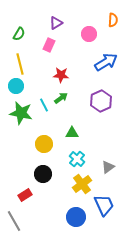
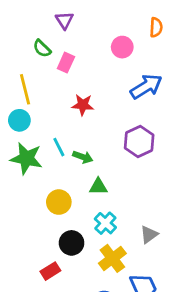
purple triangle: (56, 23) -> (64, 20), moved, turned -32
green semicircle: (19, 34) -> (42, 48), moved, turned 104
green arrow: (61, 98) -> (83, 157), moved, turned 56
black circle: (43, 174) -> (72, 243), moved
red rectangle: (25, 195) -> (50, 271), moved

